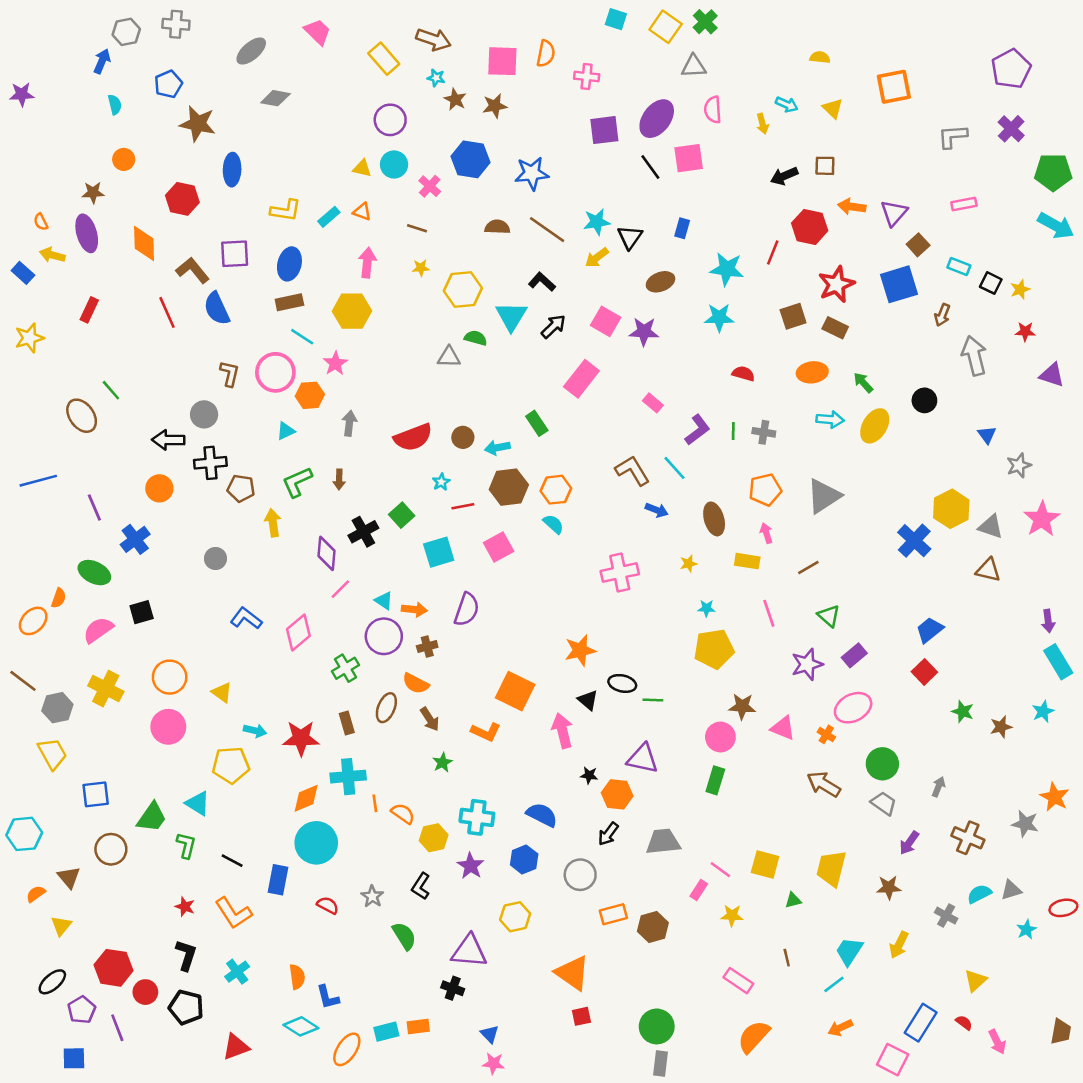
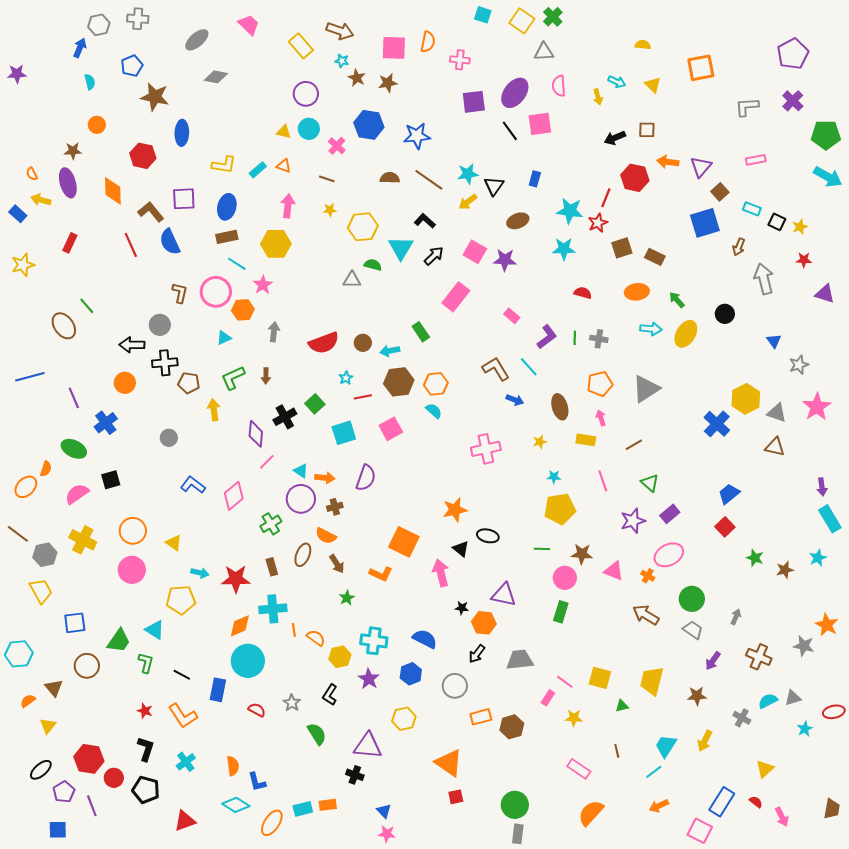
red star: (836, 284) -> (598, 223), moved, size x0.7
green line: (653, 700) -> (542, 549), moved

